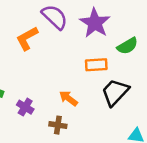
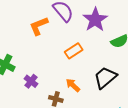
orange rectangle: (96, 65) -> (74, 51), moved, turned -36
orange arrow: (68, 98) -> (73, 85), moved

